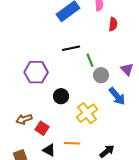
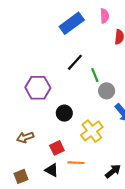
black line: (71, 48) -> (75, 62), turned -36
red square: (42, 128) -> (57, 148), moved, turned 32

